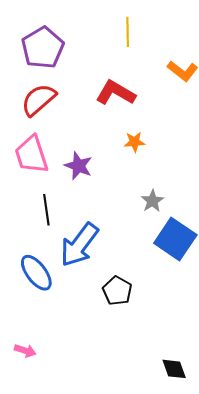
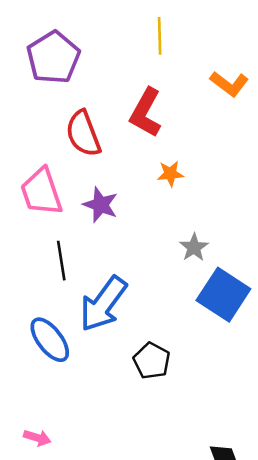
red L-shape: (116, 93) -> (146, 113), turned -90
red semicircle: (39, 100) -> (83, 134), moved, turned -69

